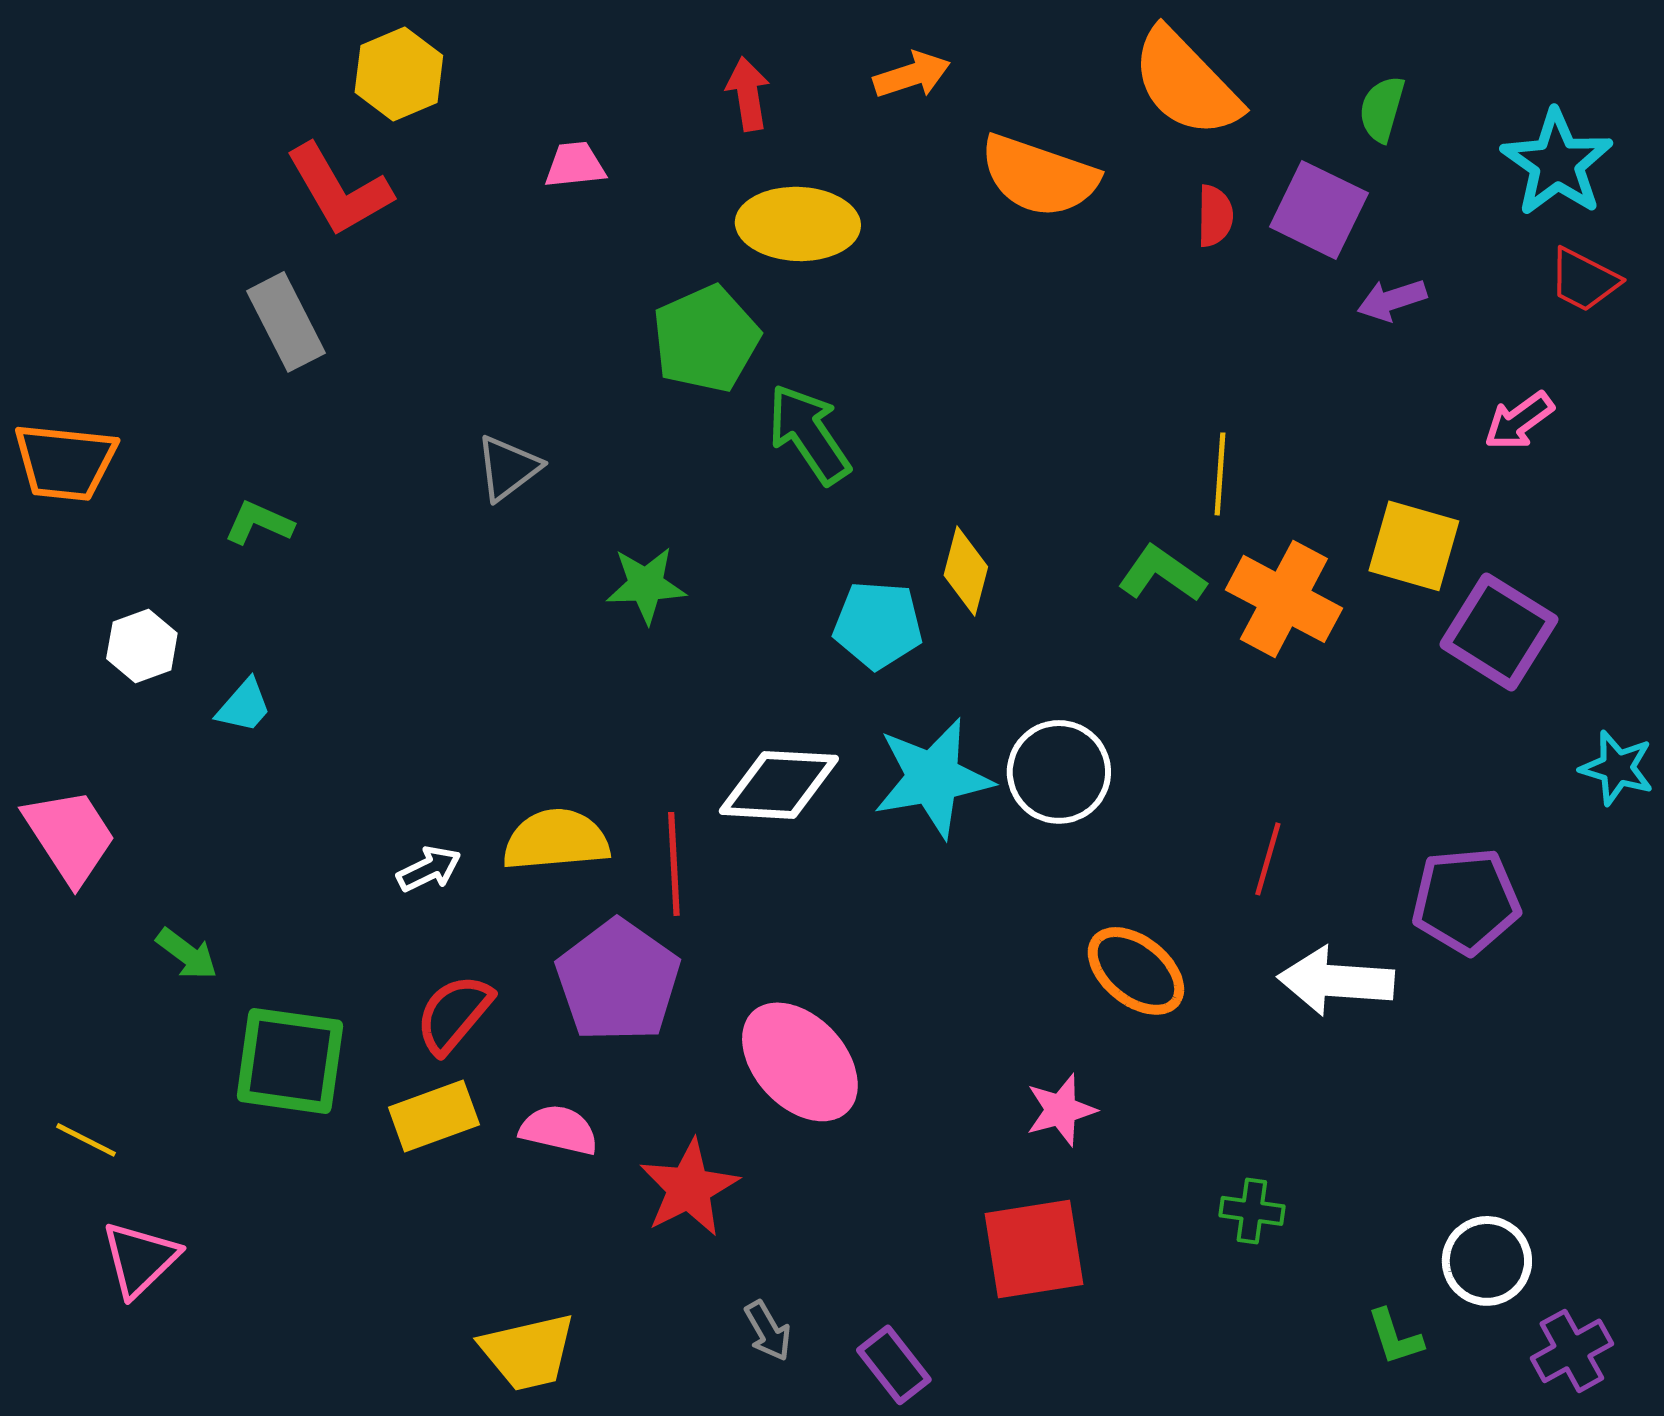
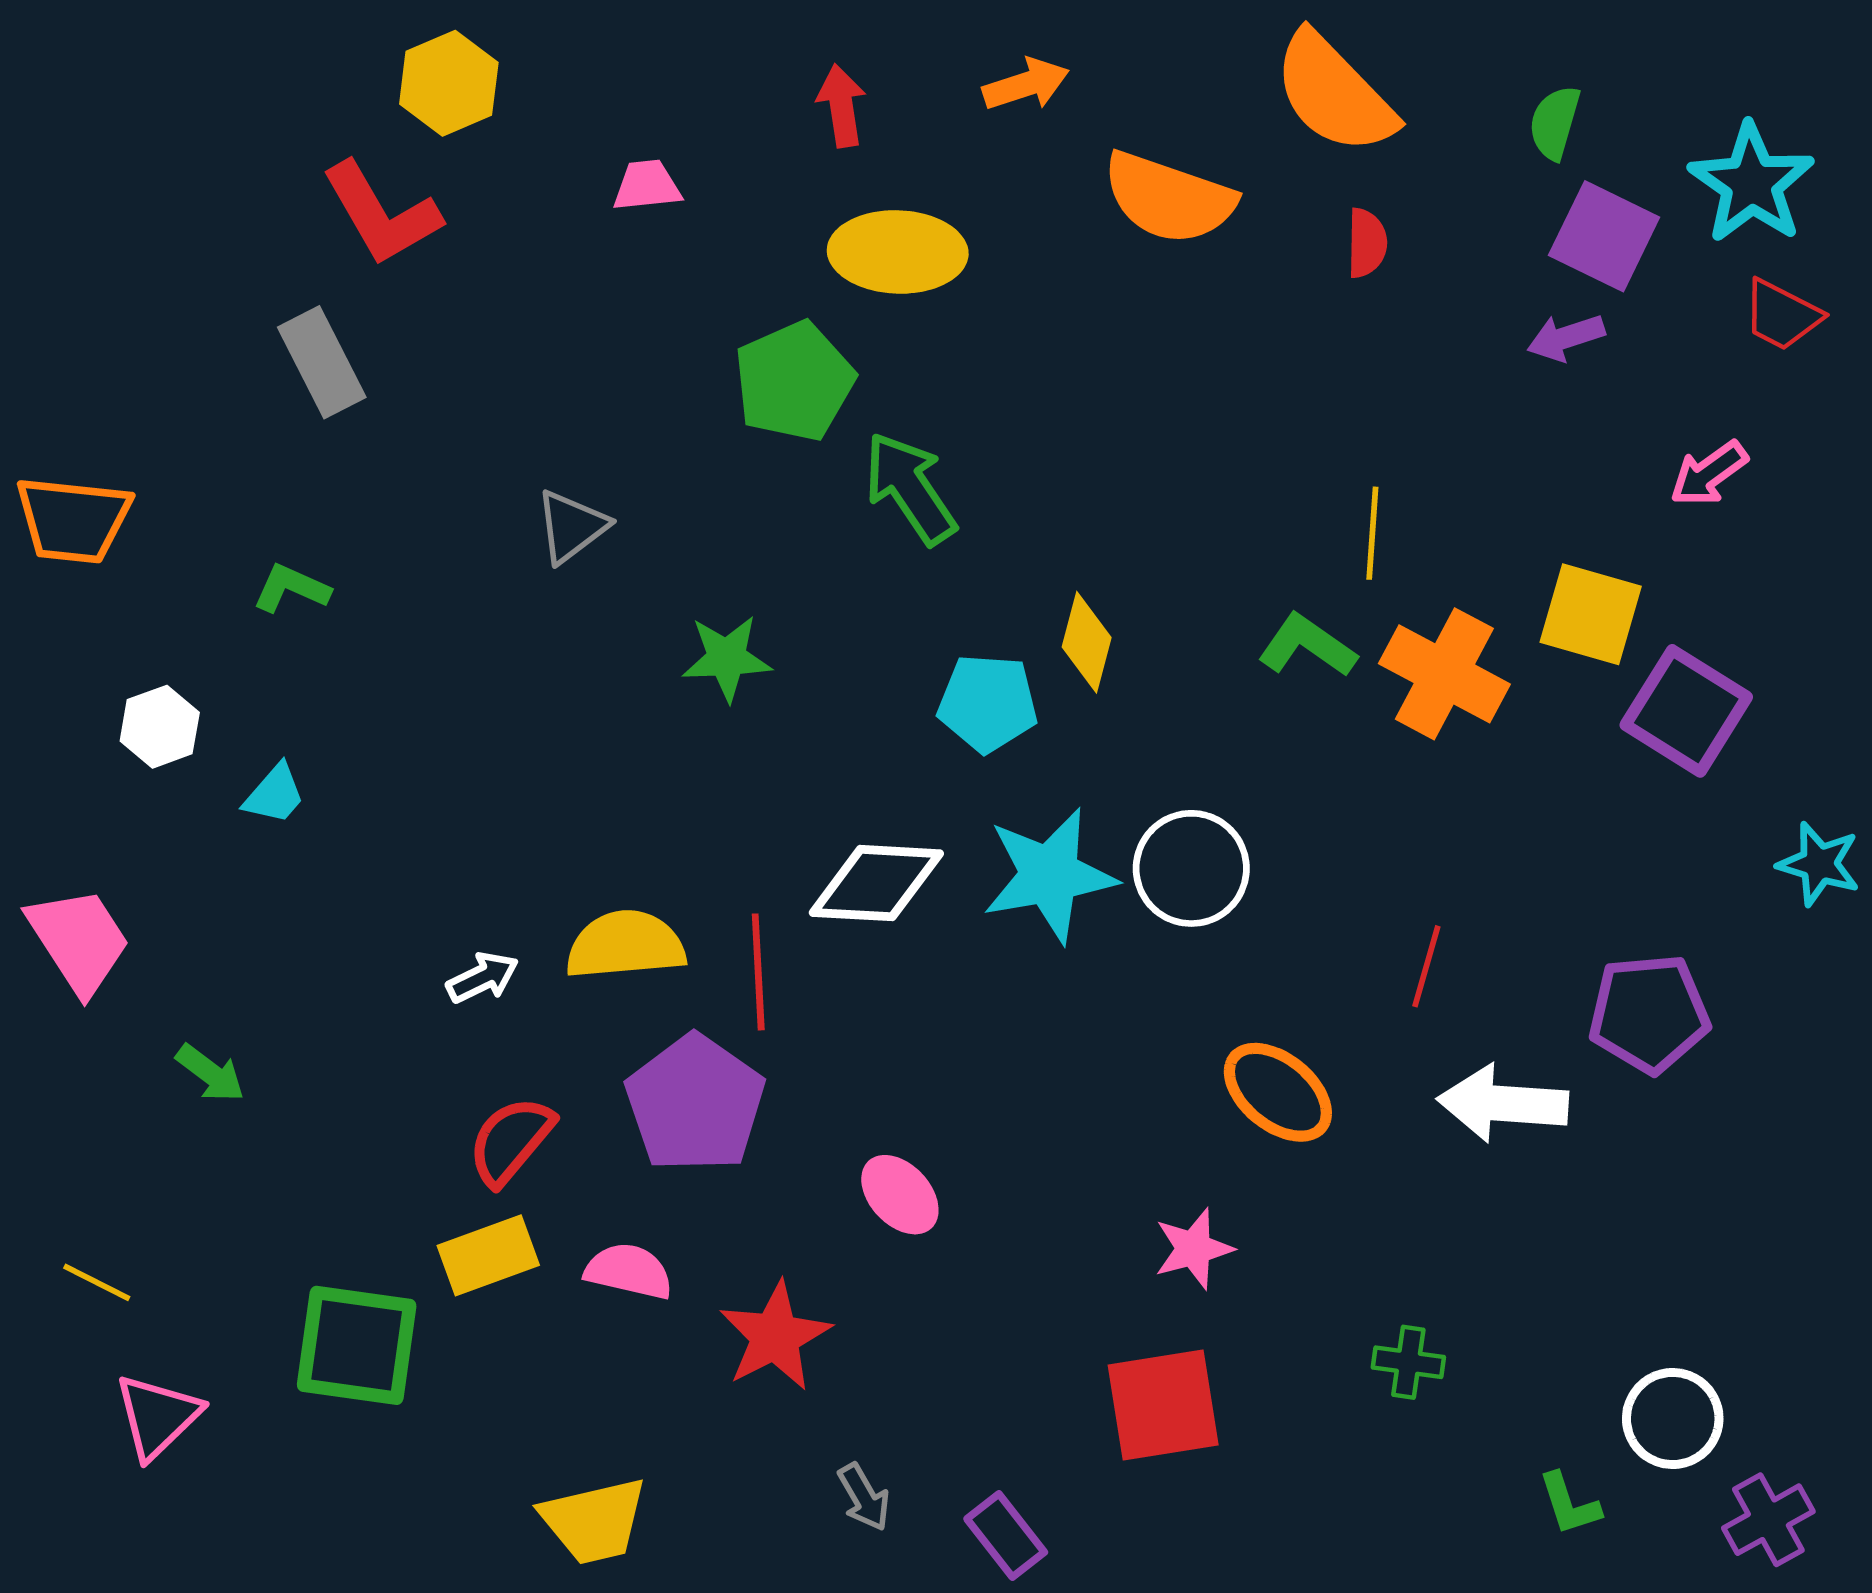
purple square: (1319, 210) -> (1604, 236), moved
green square: (290, 1061) -> (357, 1345), moved
pink ellipse: (800, 1062) -> (900, 1195), size x0.6

